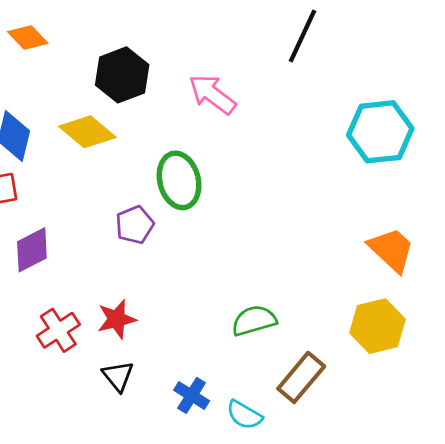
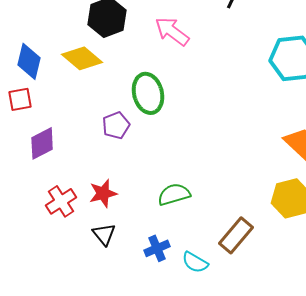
green semicircle: (254, 321) -> (174, 194), moved
blue cross: (192, 395) -> (157, 248), turned 35

